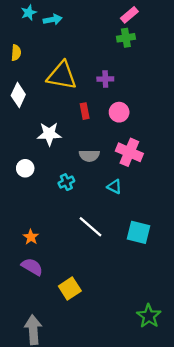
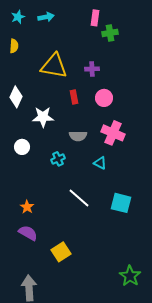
cyan star: (29, 13) -> (18, 17), moved
pink rectangle: (129, 15) -> (95, 18), moved, turned -42
white diamond: (18, 95) -> (16, 97), moved

